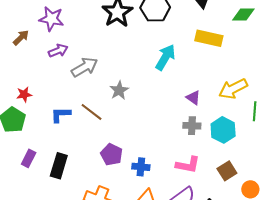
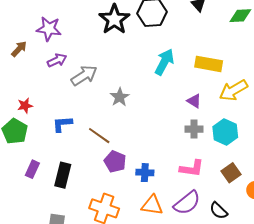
yellow rectangle: (209, 38) -> (209, 64), moved
brown line: (92, 112) -> (99, 136), moved

